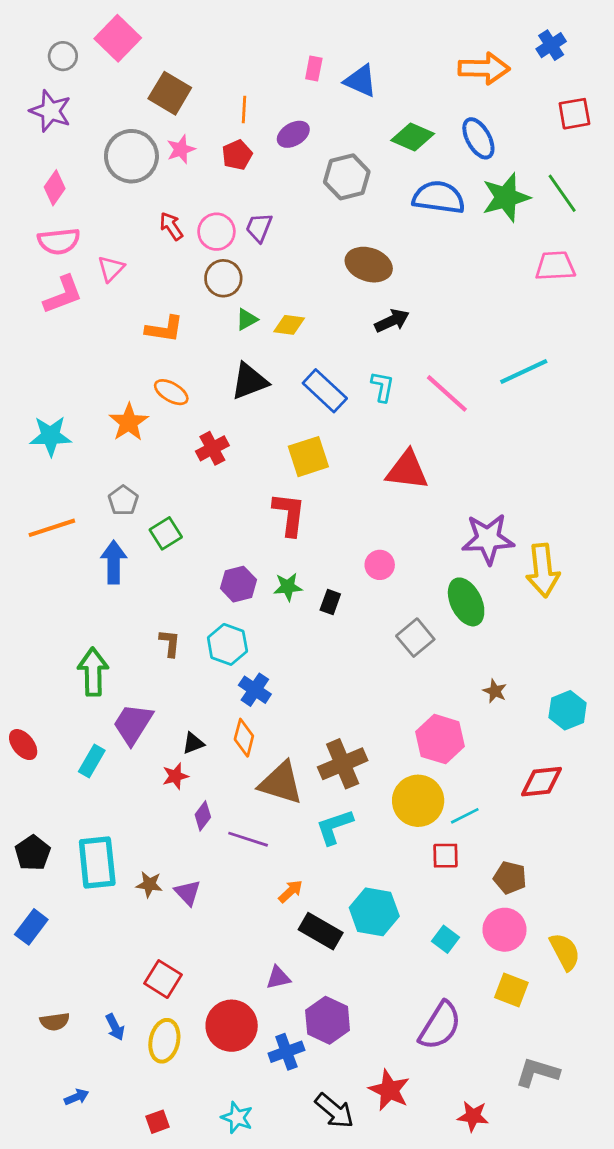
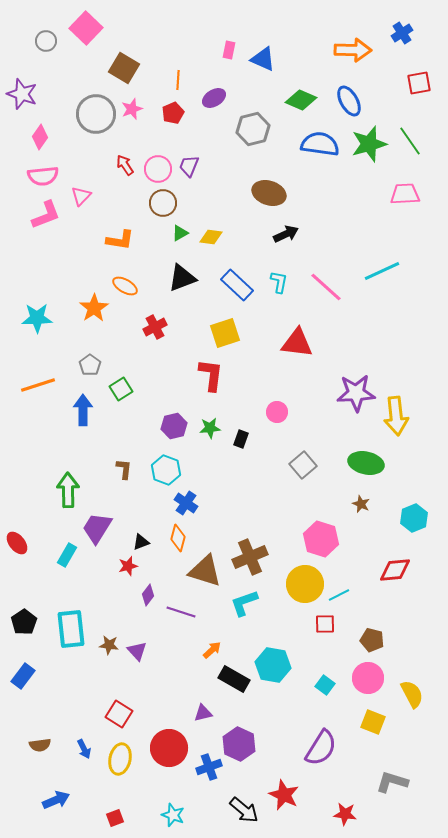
purple star: (51, 111) -> (22, 94), moved
green ellipse: (466, 602) -> (366, 463), moved, turned -52
blue arrow: (77, 1097) -> (56, 800), size x1.5

